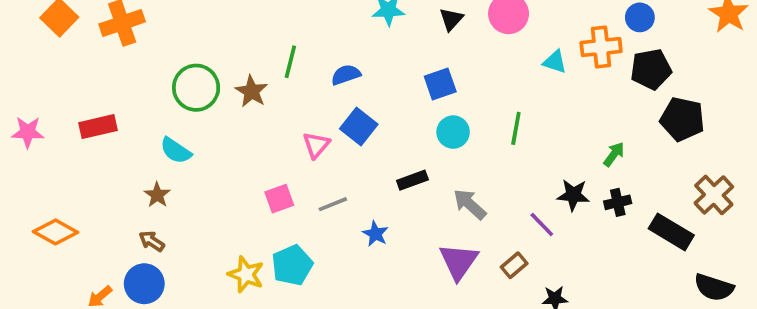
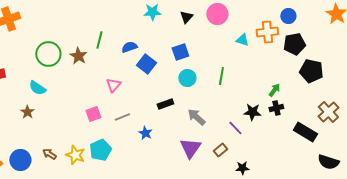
blue square: (359, 127) -> (146, 64), moved
black cross: (618, 202) -> (276, 108), moved
brown arrow: (152, 241) -> (49, 154), moved

